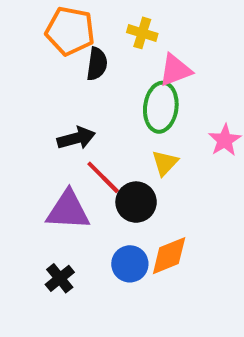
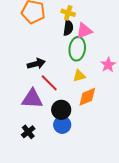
black semicircle: (97, 64) -> (68, 28), moved
yellow triangle: (165, 163) -> (79, 76), turned 32
black circle: (136, 202) -> (61, 110), moved
orange diamond: (169, 256) -> (87, 97), moved

